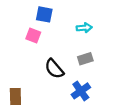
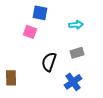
black semicircle: (54, 69) -> (49, 62), turned 60
brown rectangle: (15, 96) -> (11, 78), moved

